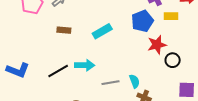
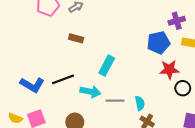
cyan rectangle: (102, 31) -> (107, 65), moved, turned -42
cyan arrow: (85, 65) -> (90, 92), moved
blue L-shape: (18, 70) -> (32, 85), moved

